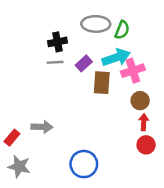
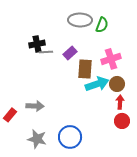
black cross: (57, 42) -> (37, 44), moved
cyan arrow: (116, 57) -> (97, 84), moved
gray star: (19, 166) -> (37, 139), moved

